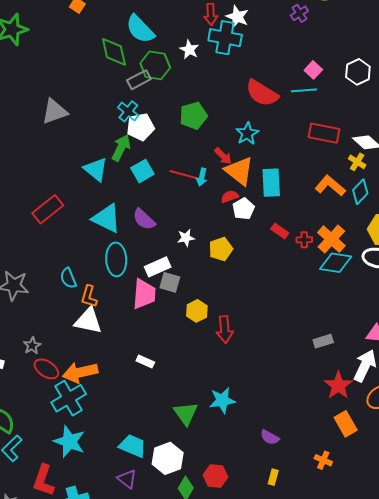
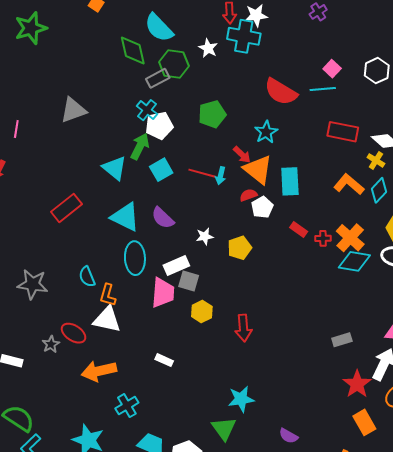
white star: (237, 17) -> (256, 15), turned -30
yellow hexagon: (197, 311) -> (202, 311), moved
red ellipse: (46, 369) -> (74, 333), moved
cyan cross: (69, 398) -> (127, 406), moved, size x0.7
green triangle: (186, 413) -> (224, 429), moved

